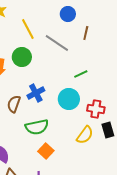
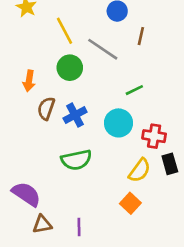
green circle: (22, 57) -> (70, 68), moved
brown semicircle: (14, 104) -> (46, 108), moved
orange square: (46, 151) -> (130, 203), moved

